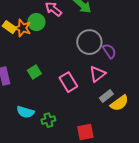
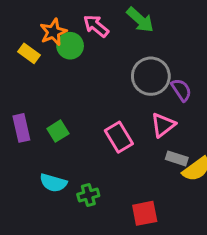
orange star: (22, 28) -> (53, 32), moved, turned 30
green square: (34, 72) -> (58, 131), moved
gray rectangle: (106, 96) -> (177, 158), turned 56

